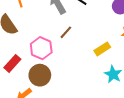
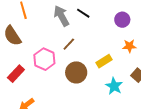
brown circle: (40, 75) -> (76, 72), moved

